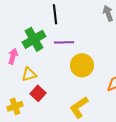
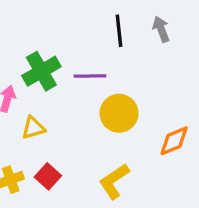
black line: (55, 14) -> (119, 31), moved
red square: (38, 93) -> (48, 176), moved

